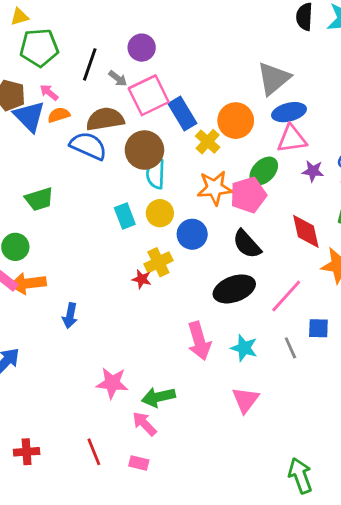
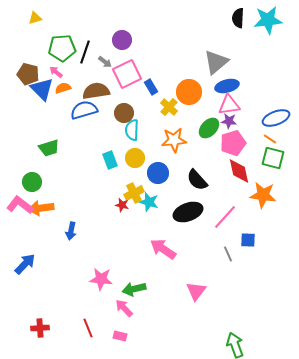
green pentagon: (39, 48) -> (62, 48), moved
blue rectangle: (182, 114) -> (151, 87), size x0.7
blue semicircle: (88, 146) -> (84, 110), turned -40
brown circle: (144, 150) -> (124, 113), size x0.7
purple star: (313, 171) -> (229, 121), moved
pink pentagon: (248, 195) -> (233, 143), moved
pink arrow: (199, 341) -> (163, 249), turned 140
cyan star: (244, 348) -> (149, 202), moved

